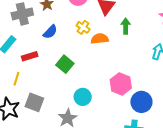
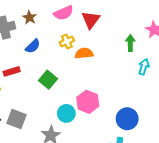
green arrow: (126, 26) -> (130, 43), moved
yellow cross: (83, 27) -> (67, 41), turned 32
pink hexagon: (121, 84) -> (88, 102), moved

